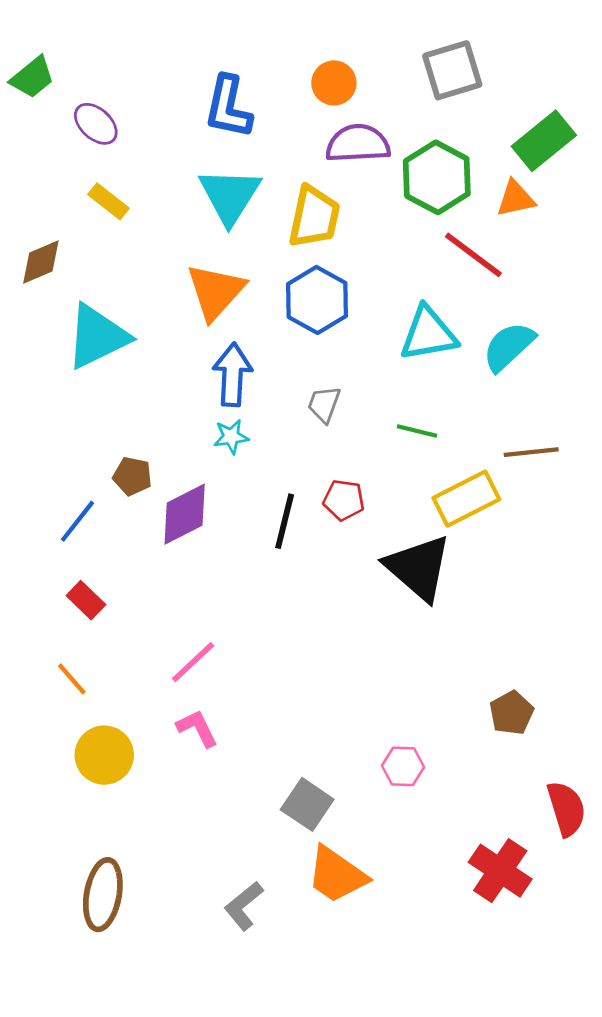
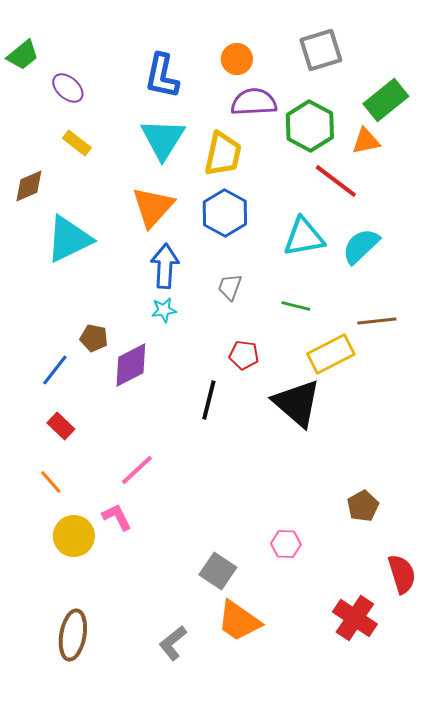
black line: (285, 521) -> (209, 400), moved
pink L-shape: (197, 728) -> (117, 517), moved

